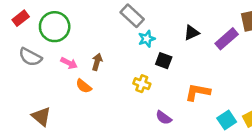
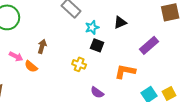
cyan star: (147, 39) -> (92, 27), moved
purple rectangle: (227, 39) -> (149, 45), moved
pink arrow: (69, 63) -> (16, 56), moved

